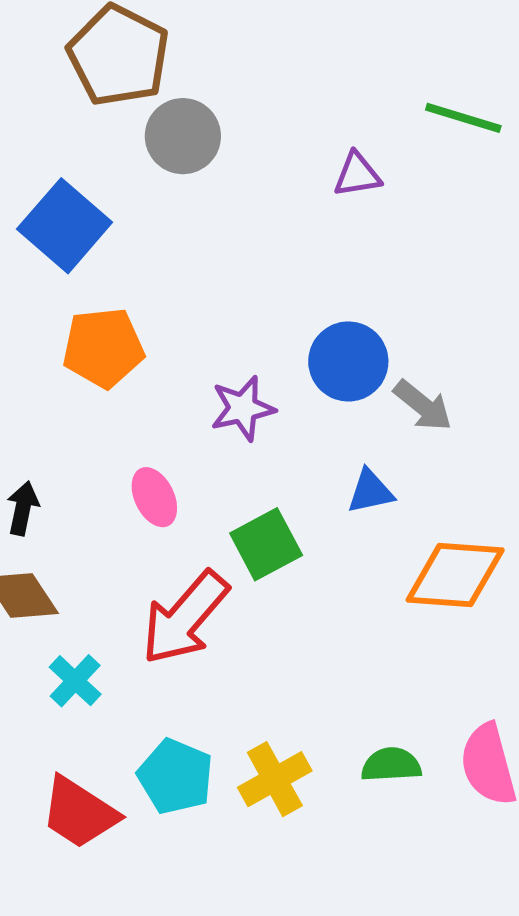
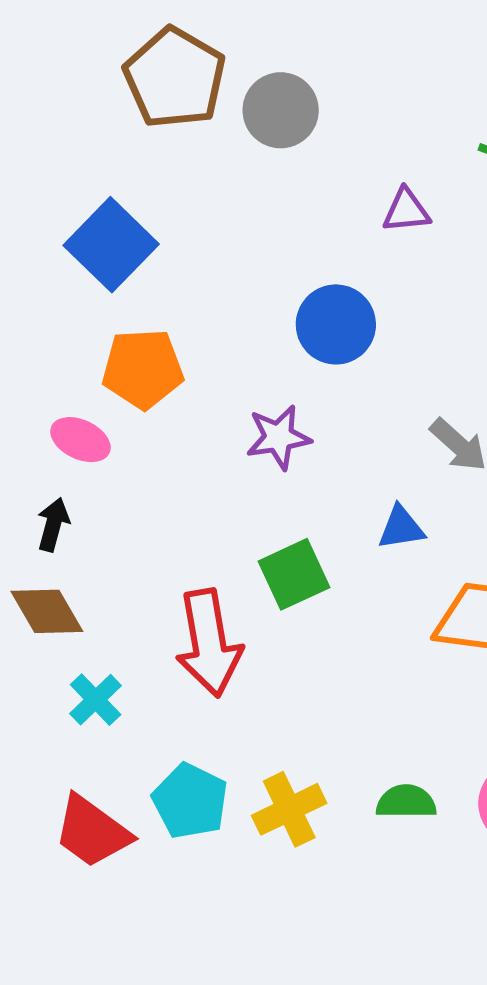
gray circle: (183, 136) -> (281, 110), moved
blue circle: (348, 361) -> (336, 324), moved
pink ellipse: (154, 497) -> (80, 440), moved, turned -42
red arrow: (185, 618) -> (209, 643), turned -54

